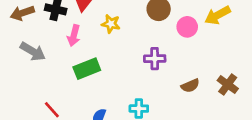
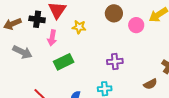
purple cross: (155, 59) -> (115, 62), moved
brown semicircle: (190, 86) -> (150, 84), moved

